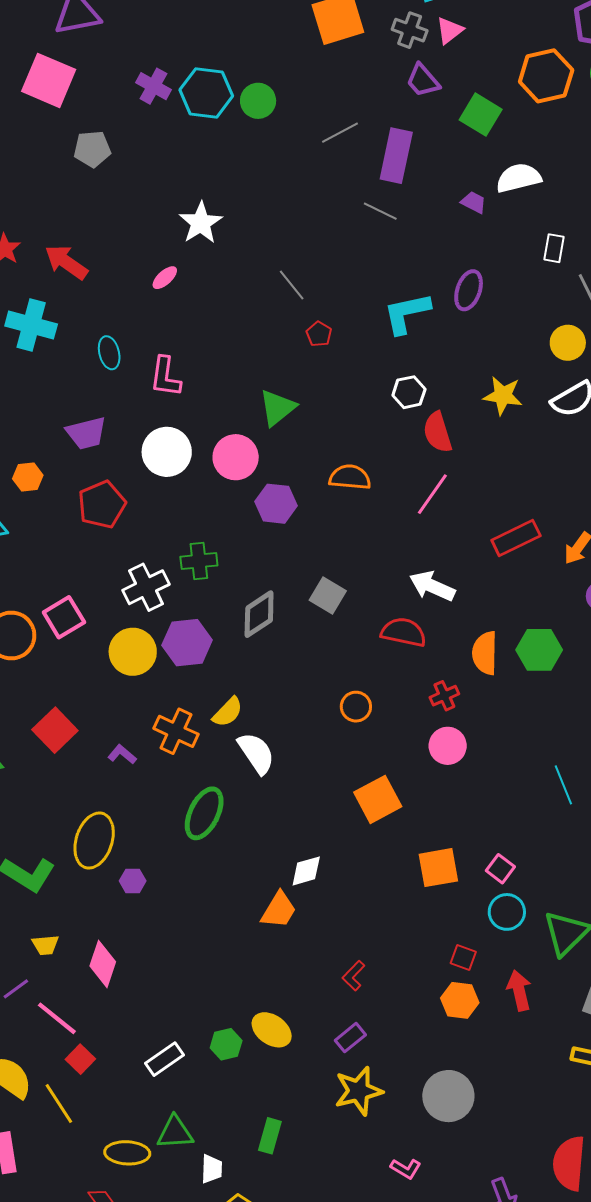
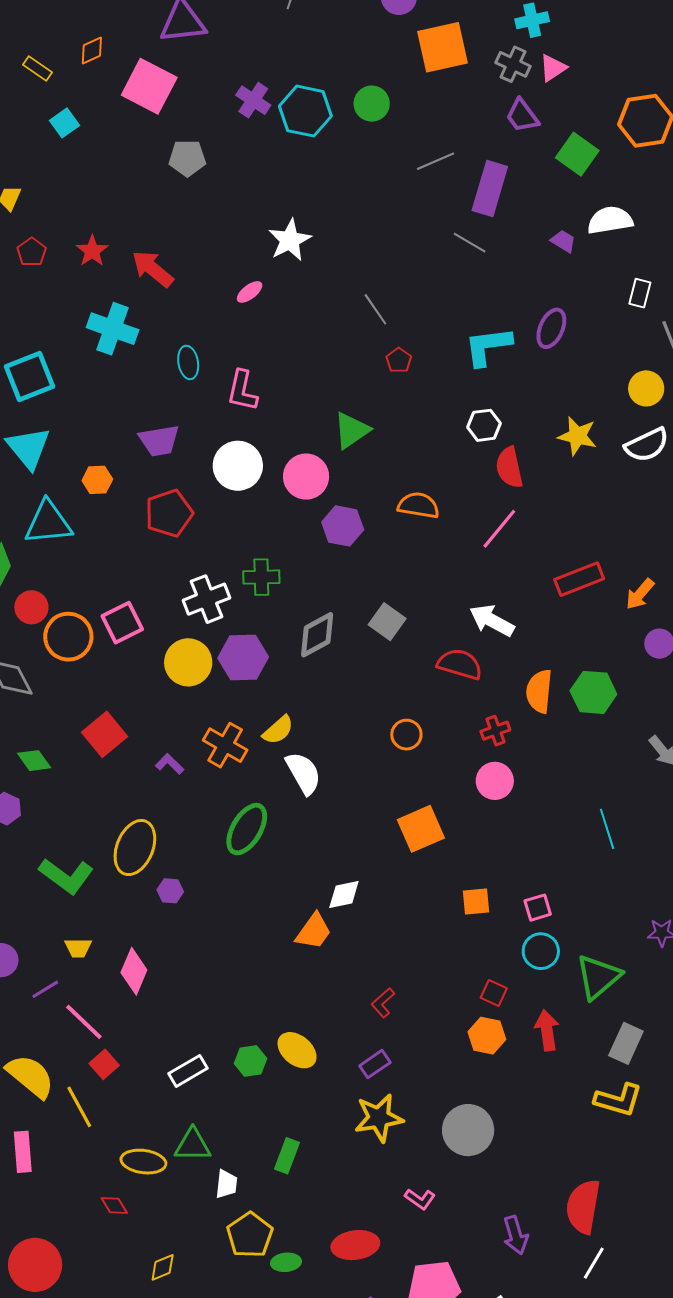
green circle: (258, 101) -> (372, 104), moved
orange square: (438, 868) -> (476, 901), size x0.7
pink square: (500, 869) -> (538, 908), turned 32

